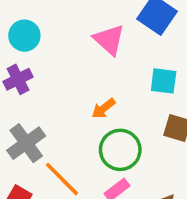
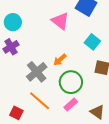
cyan square: (164, 81) -> (92, 42), turned 35
gray cross: (26, 143) -> (37, 72), moved

